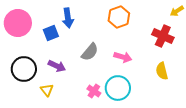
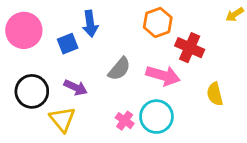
red cross: (163, 36) -> (190, 48), moved
pink arrow: (123, 57) -> (163, 75), size x1.4
yellow triangle: (47, 90) -> (62, 119), size x1.5

